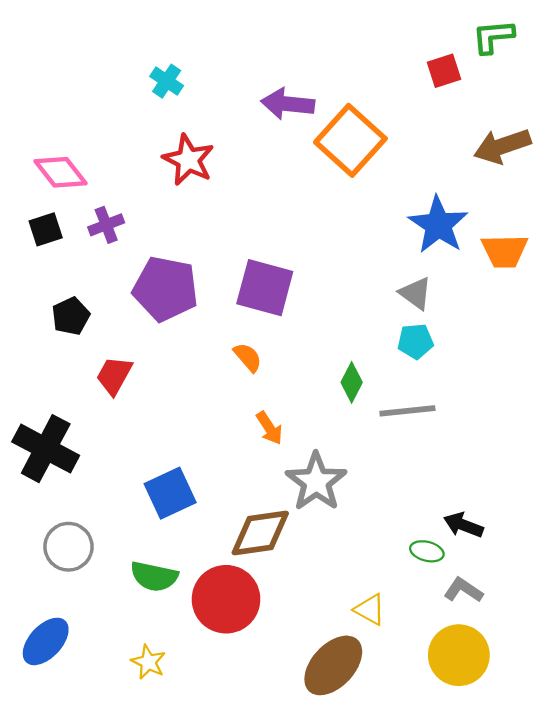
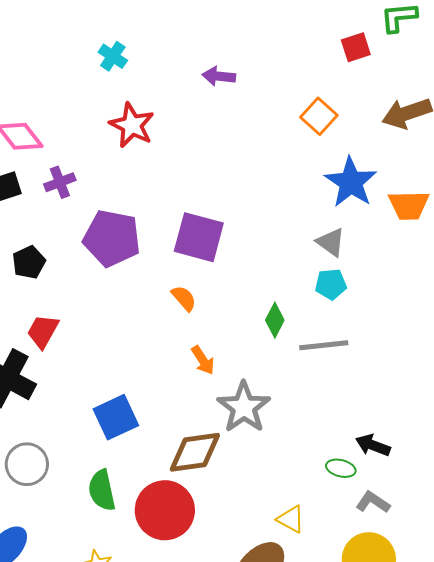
purple arrow: (288, 104) -> (219, 76), size x0.7
orange square: (350, 140) -> (319, 116), moved, size x0.6
red trapezoid: (114, 376) -> (43, 331), moved
green semicircle: (154, 576) -> (102, 490), turned 66

